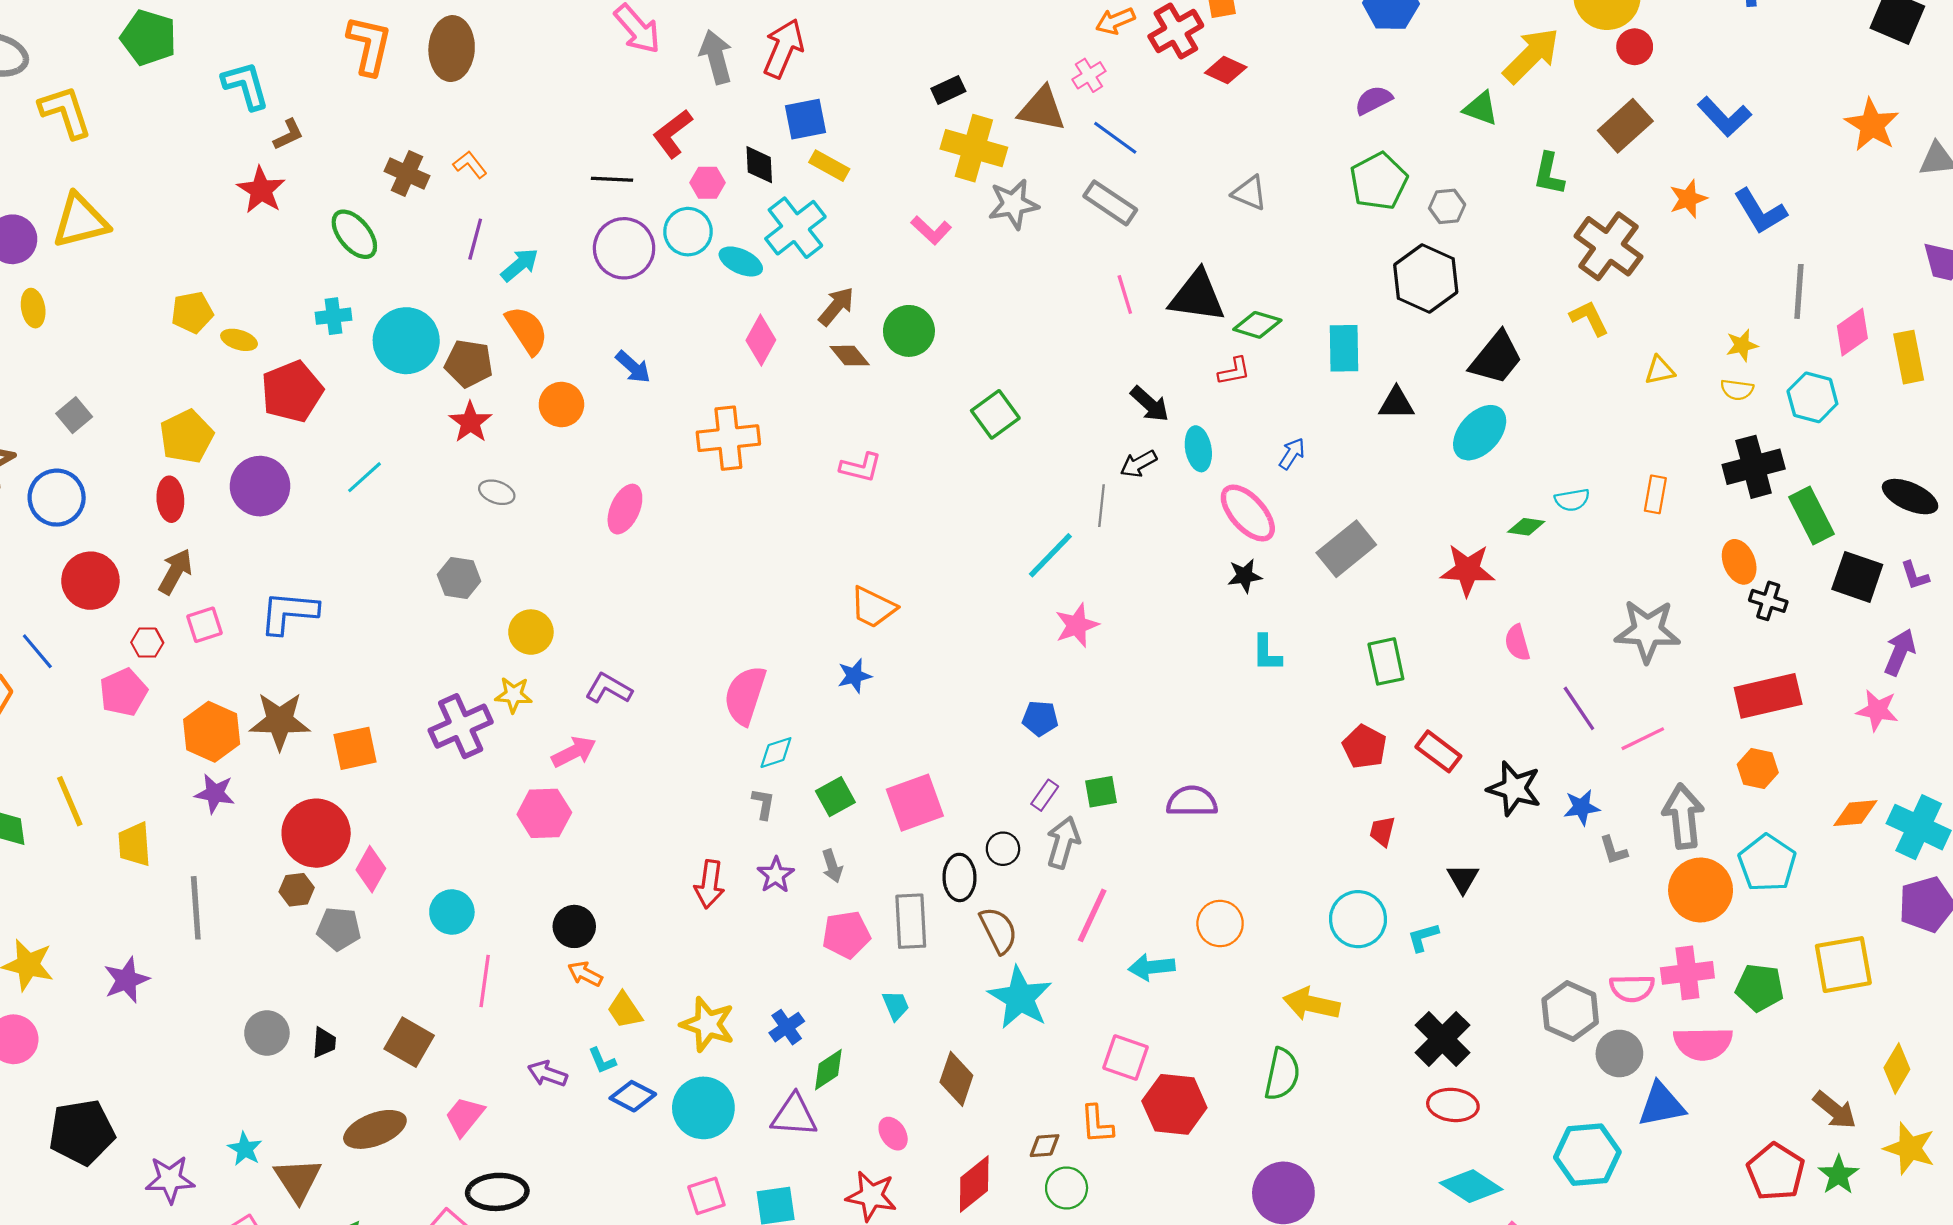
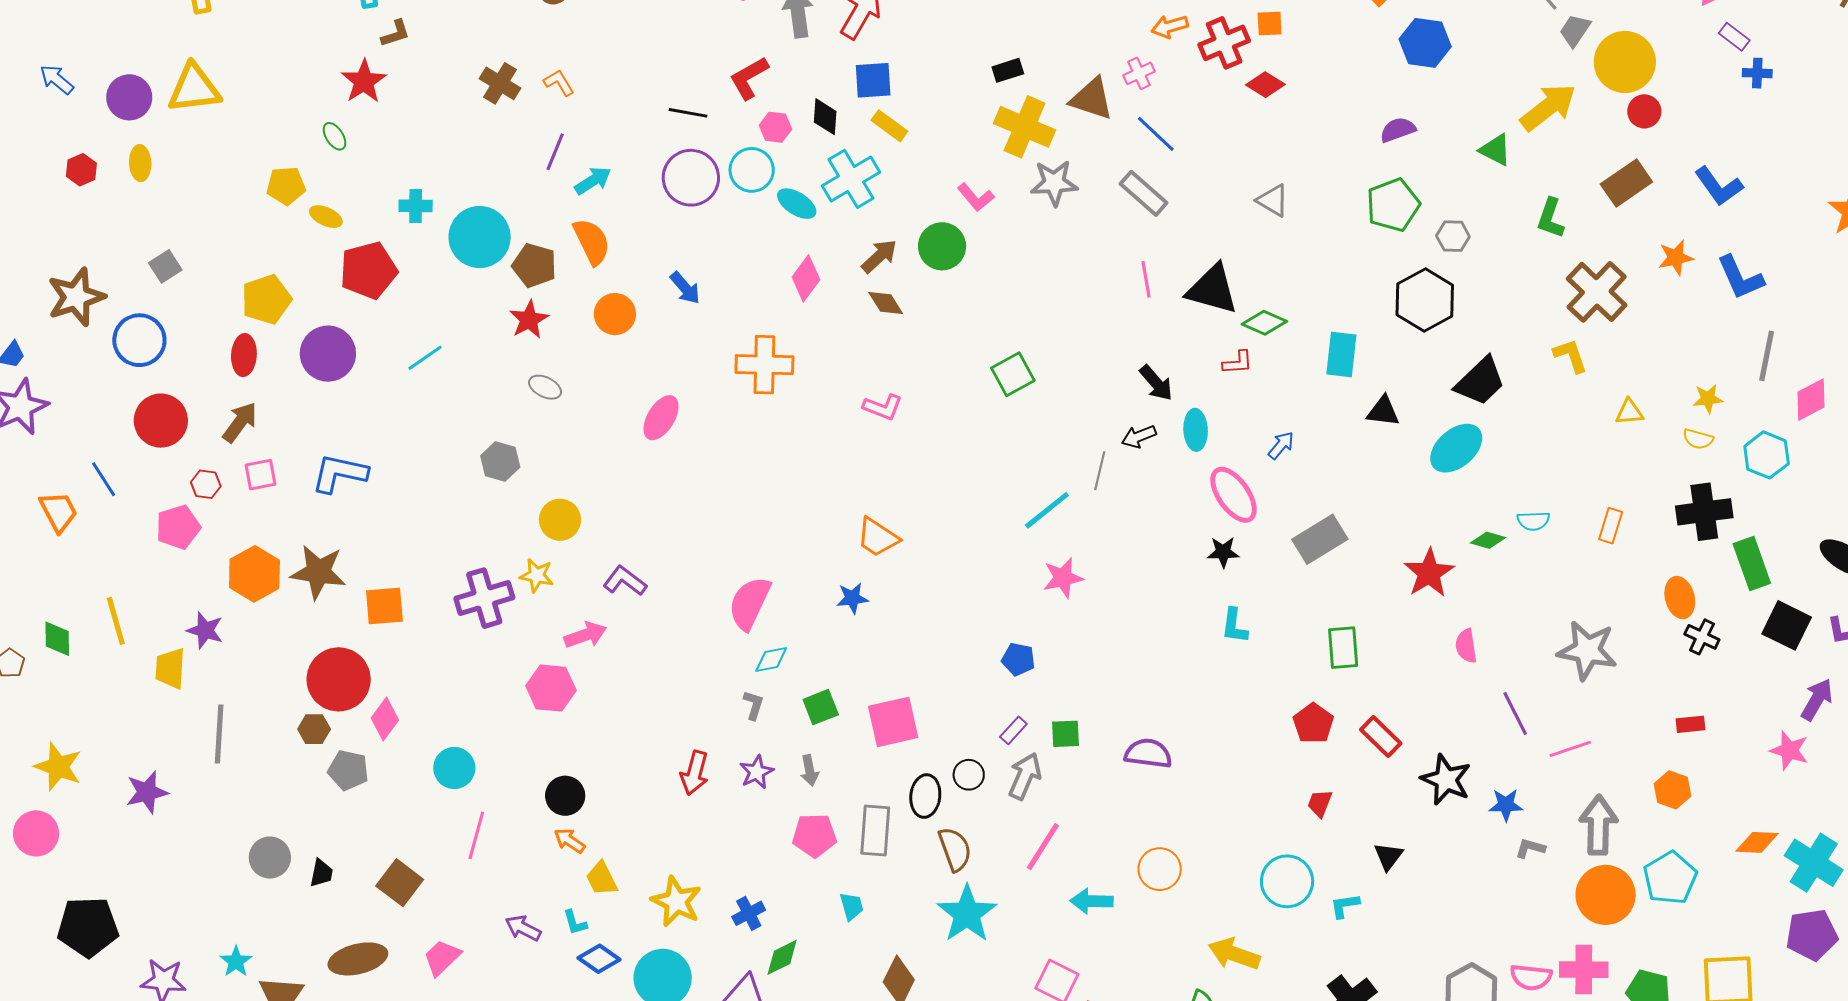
green ellipse: (354, 234) -> (334, 136), moved, size x0.6
green circle: (909, 331) -> (942, 246), moved
red star: (1468, 570) -> (1429, 573), turned 30
red rectangle: (1768, 696) -> (1691, 724), size x0.5
purple star: (215, 793) -> (205, 630), moved
gray L-shape: (1613, 850) -> (1530, 848), turned 116

